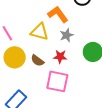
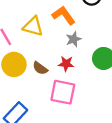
yellow triangle: (40, 32) -> (33, 26), moved

